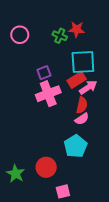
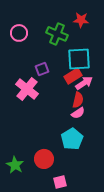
red star: (77, 29) -> (81, 20), moved
green cross: (60, 36) -> (57, 34), size x1.5
pink cross: (48, 94) -> (27, 89), moved, turned -30

